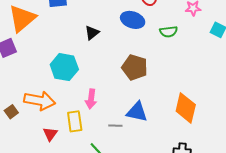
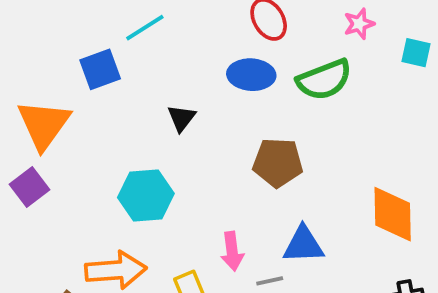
green semicircle: (169, 32) -> (324, 80), size x1.6
pink arrow: (91, 99) -> (232, 251), moved

